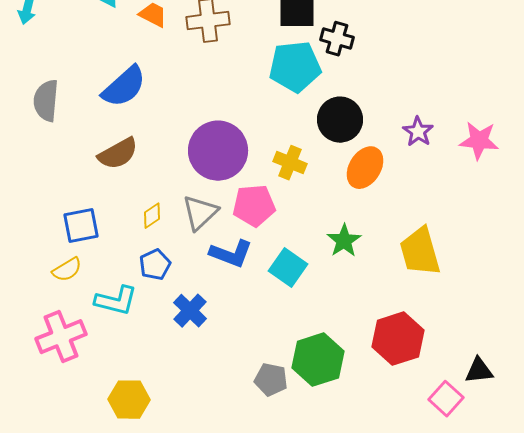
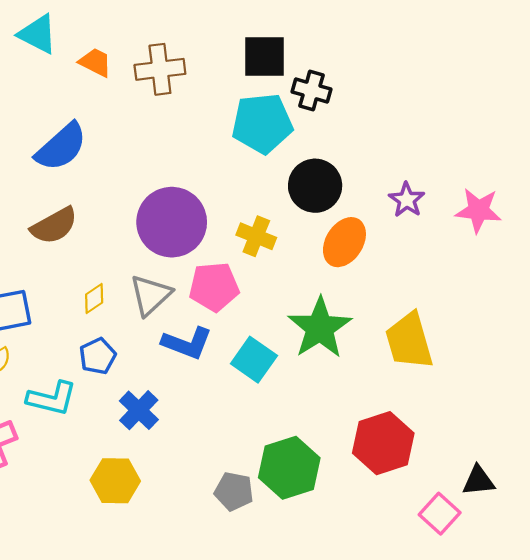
green star: (344, 241) -> (320, 328), size x1.6
yellow hexagon: (129, 400) -> (115, 481), moved

